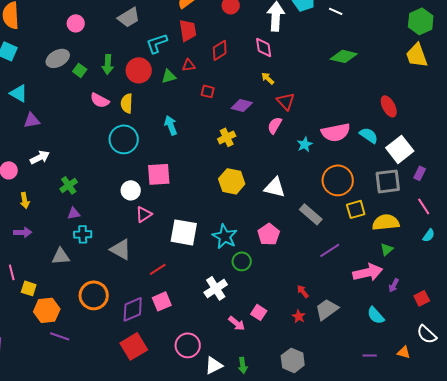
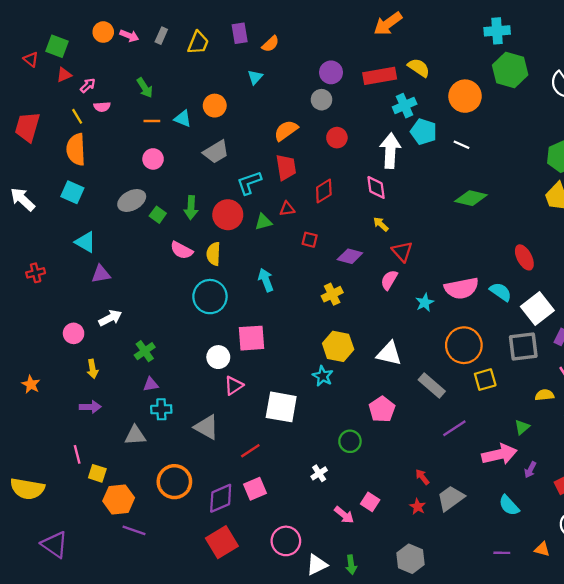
yellow semicircle: (386, 222) -> (545, 395), moved, size x0.6
cyan star: (225, 236) -> (323, 376), moved, size x0.7
white cross: (216, 288) -> (319, 473), size x0.6

